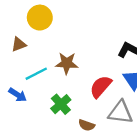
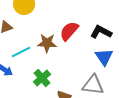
red semicircle: (101, 87) -> (69, 31), moved

